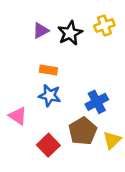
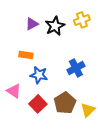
orange rectangle: (48, 70) -> (26, 55), moved
blue cross: (97, 102) -> (76, 68), moved
red square: (48, 145) -> (38, 104), moved

